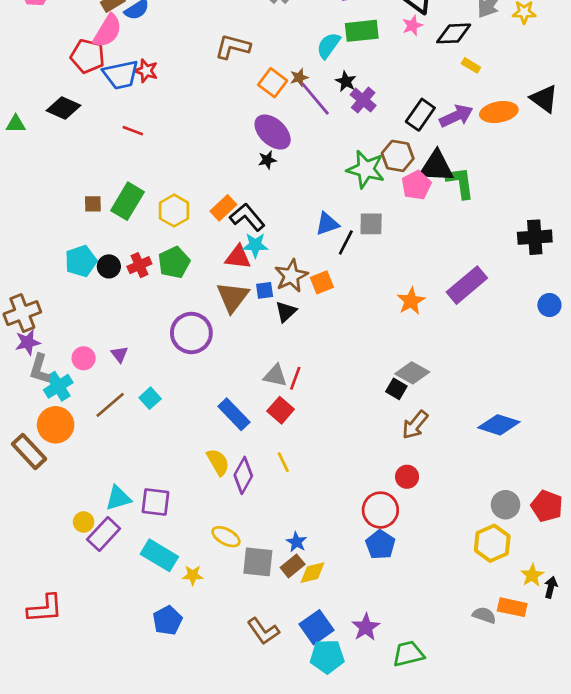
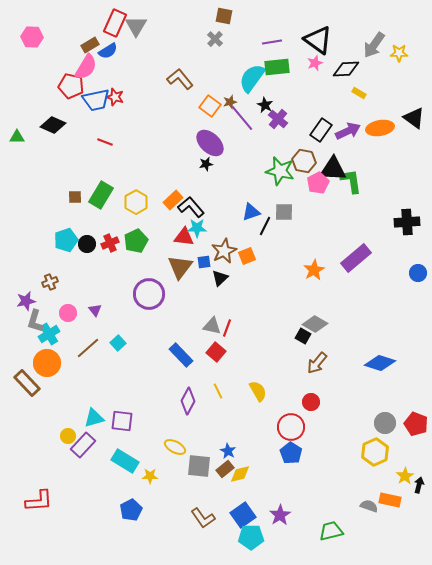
cyan semicircle: (328, 45) -> (252, 78), size x1.4
brown L-shape: (233, 47) -> (180, 79), turned 36
brown cross: (22, 313) -> (50, 282), moved, size x0.6
yellow semicircle: (218, 462) -> (258, 391), moved
green trapezoid: (408, 654) -> (331, 531), moved

